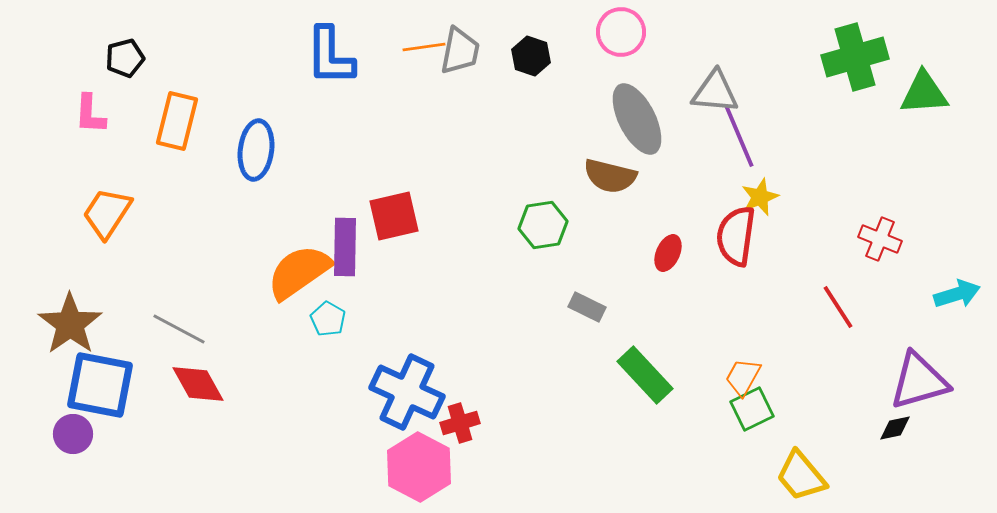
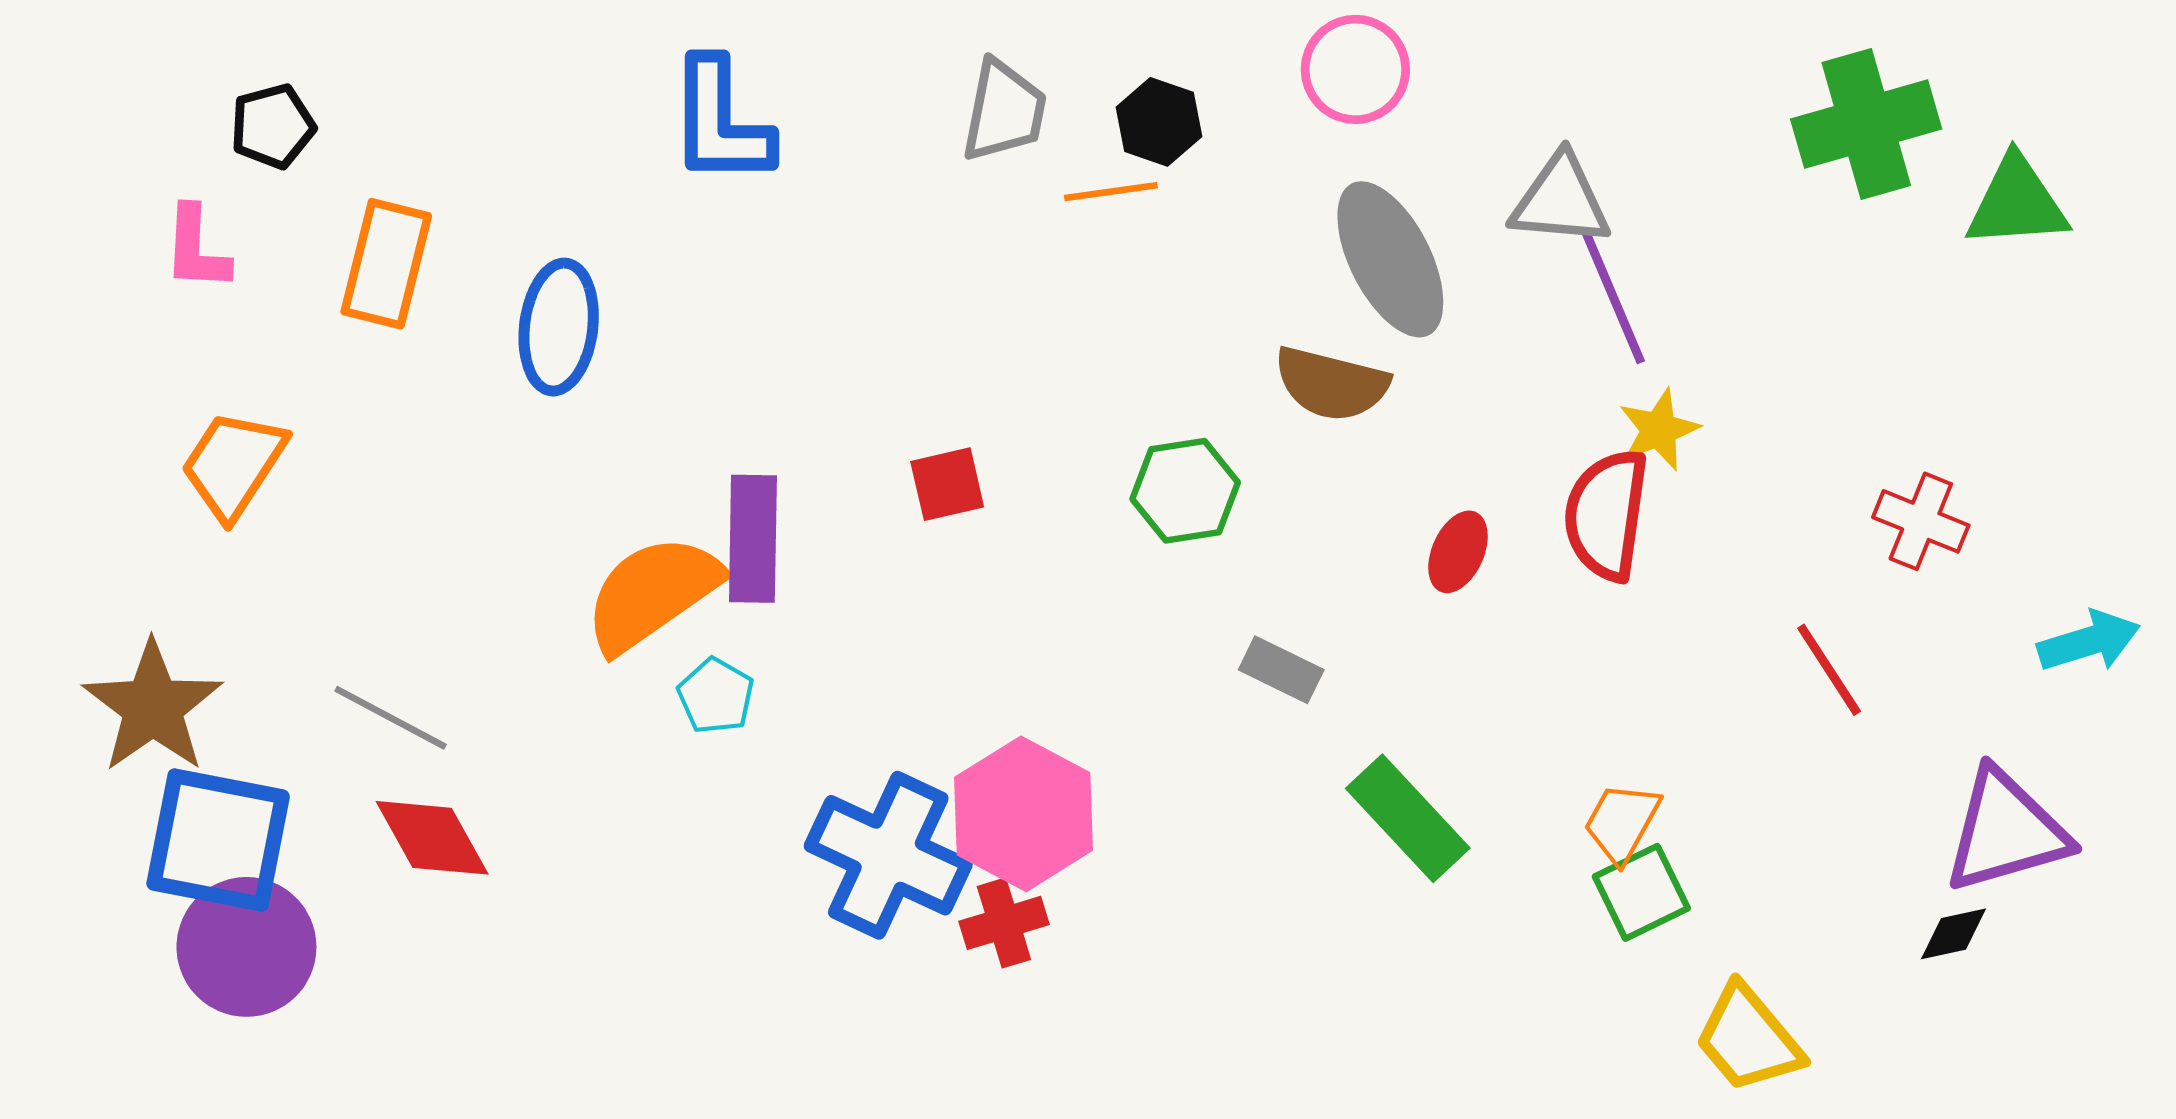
orange line: (424, 47) -> (1111, 192), moved
red square: (394, 216) -> (947, 484), moved, size x0.7
purple circle: (73, 434) -> (246, 947), moved, size x1.6
pink hexagon: (419, 467) -> (1024, 814), moved

